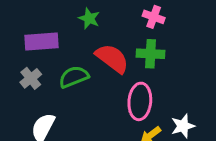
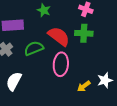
pink ellipse: (140, 101) -> (61, 64), moved

